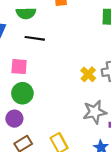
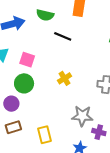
black line: (35, 38) -> (63, 36), moved
yellow cross: (88, 74) -> (64, 78), moved

